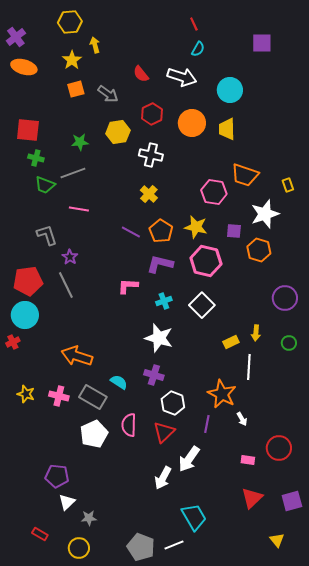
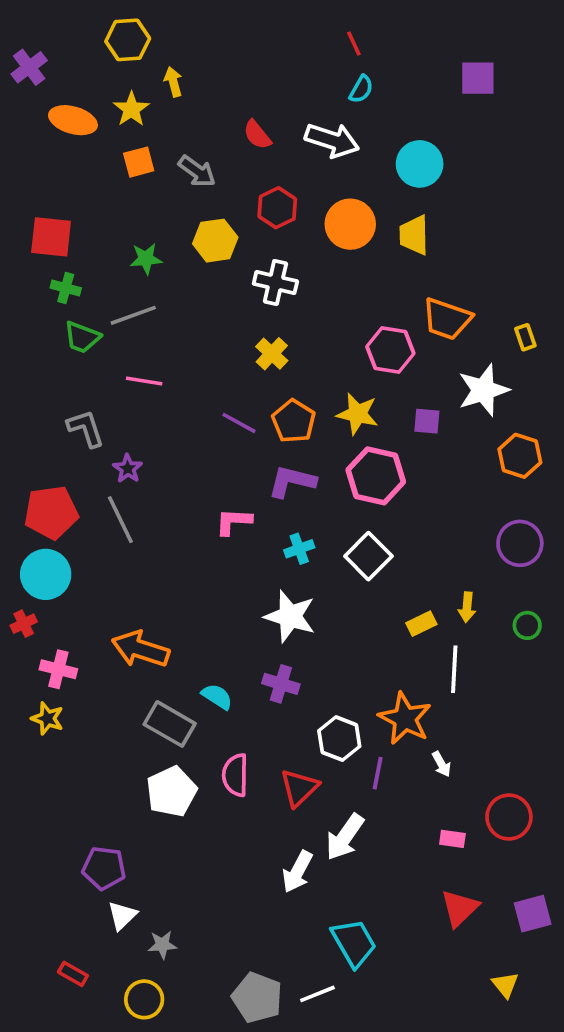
orange ellipse: (24, 67) -> (73, 120), moved
orange hexagon: (259, 250) -> (520, 456), moved
pink cross: (59, 396) -> (58, 669), moved
white hexagon: (173, 403) -> (339, 739), moved

